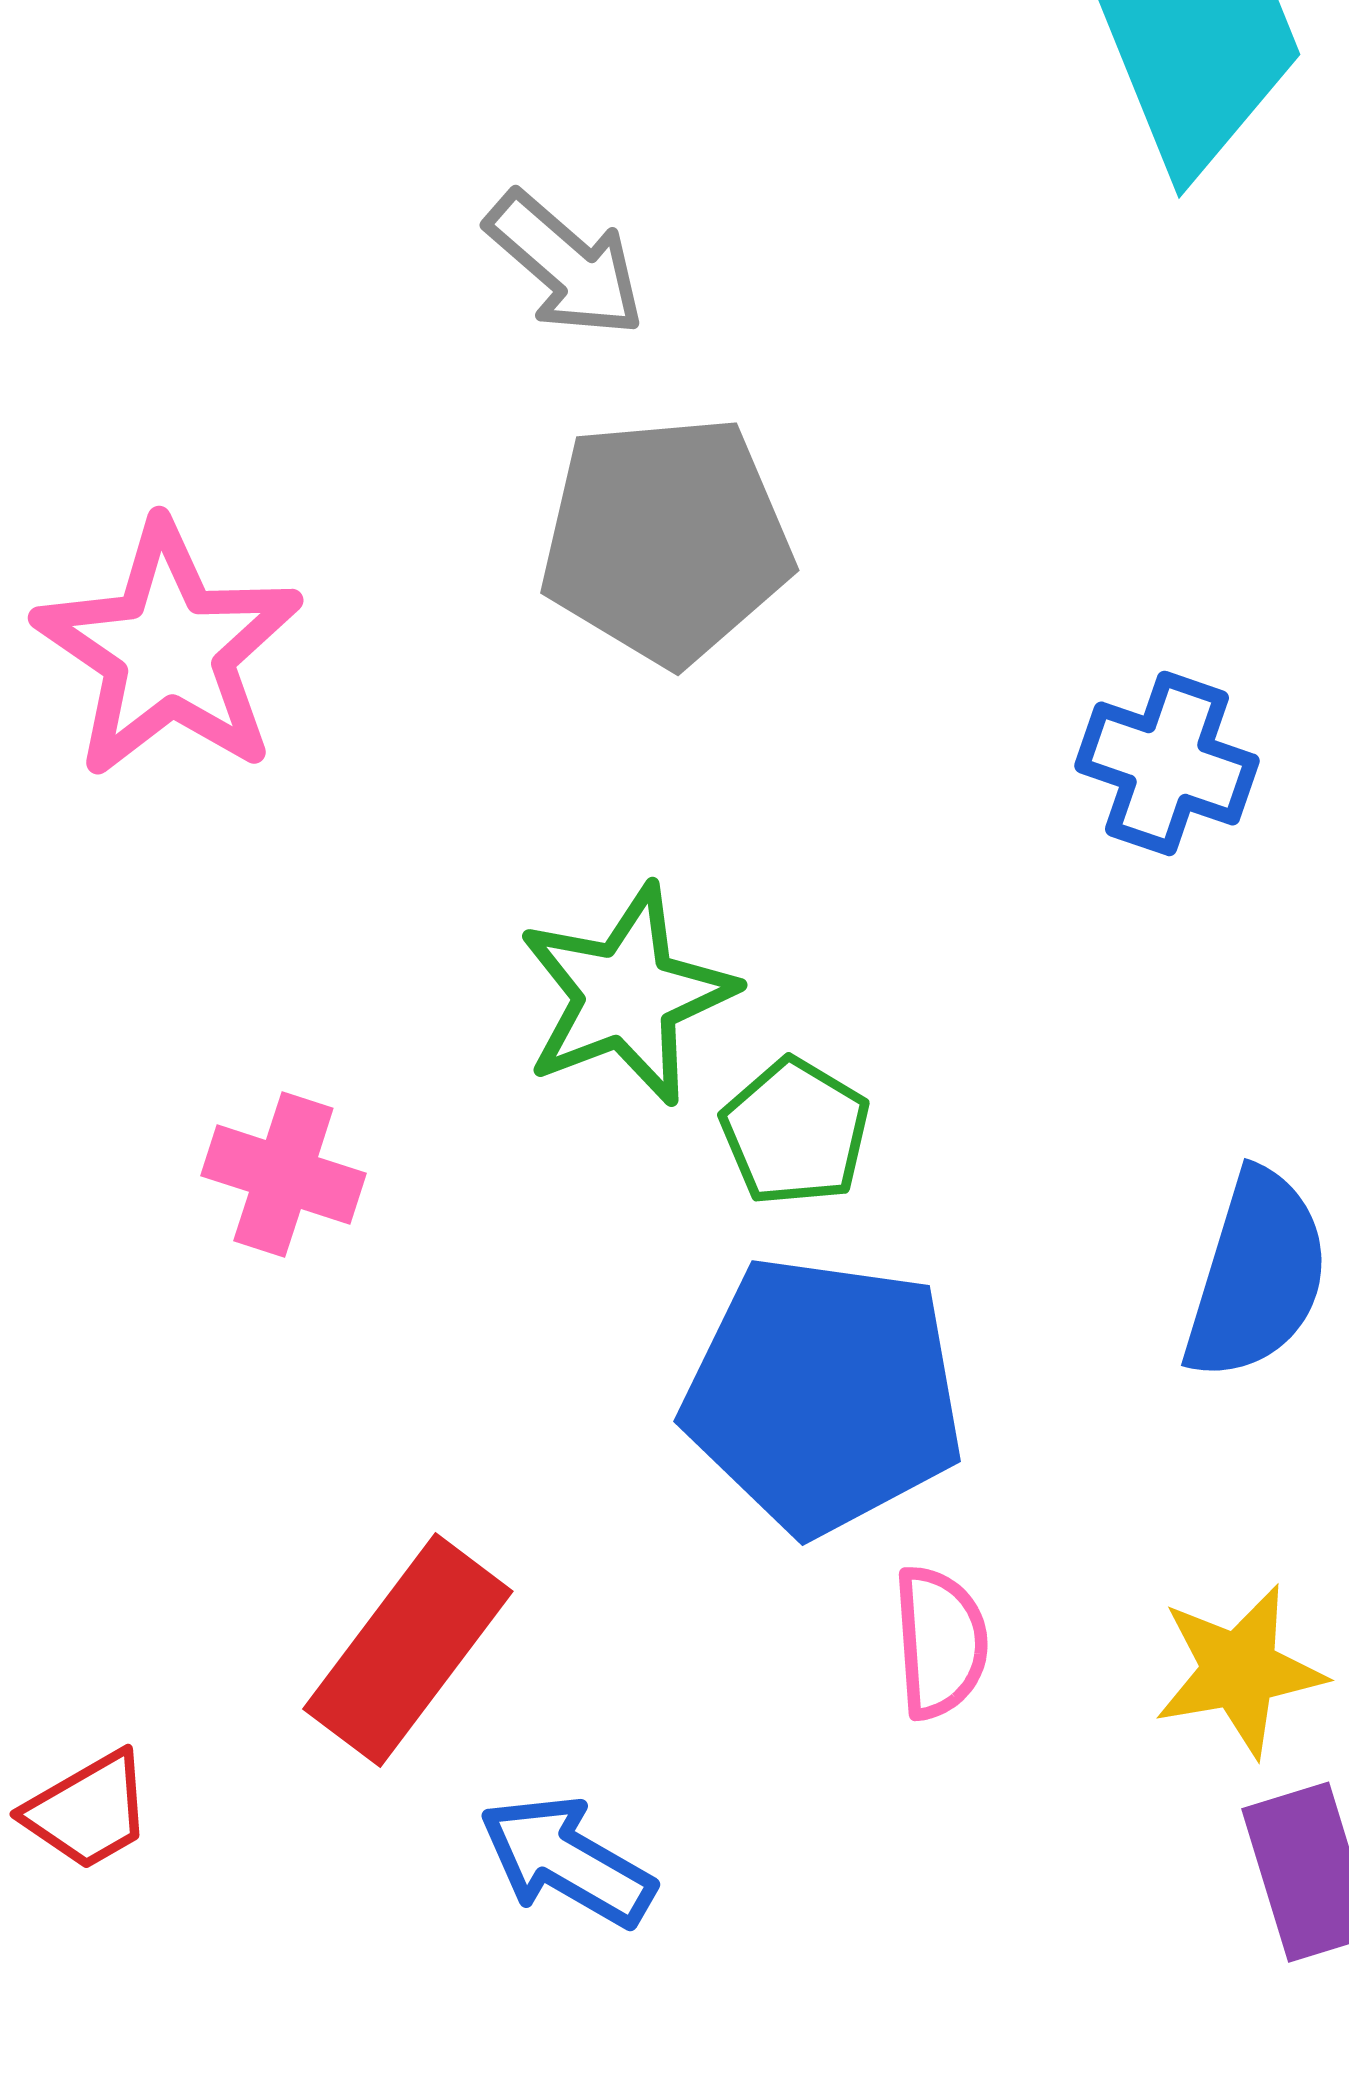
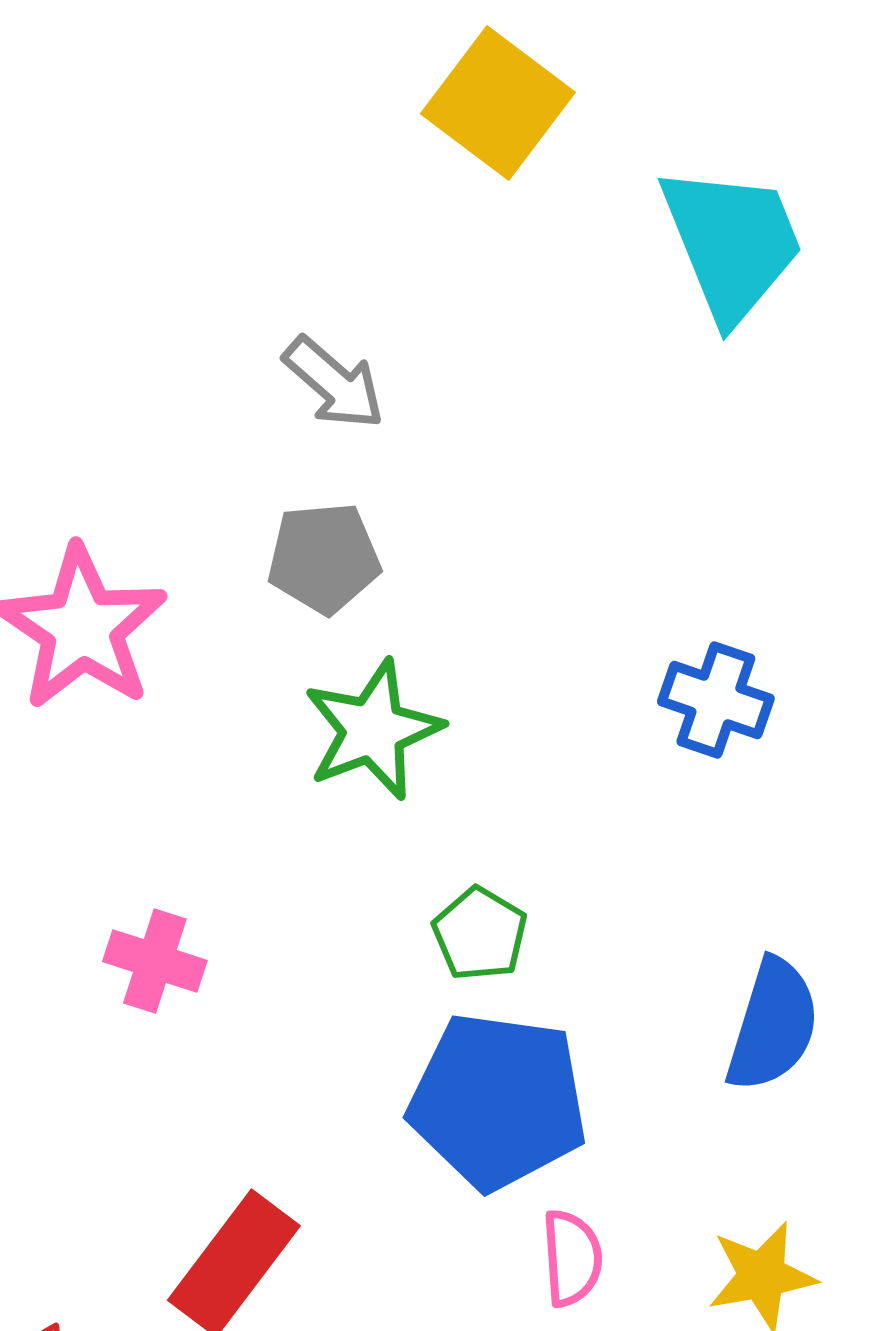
gray pentagon: (666, 540) -> (324, 558), moved, size x0.7
green star: (627, 995) -> (373, 730), moved

